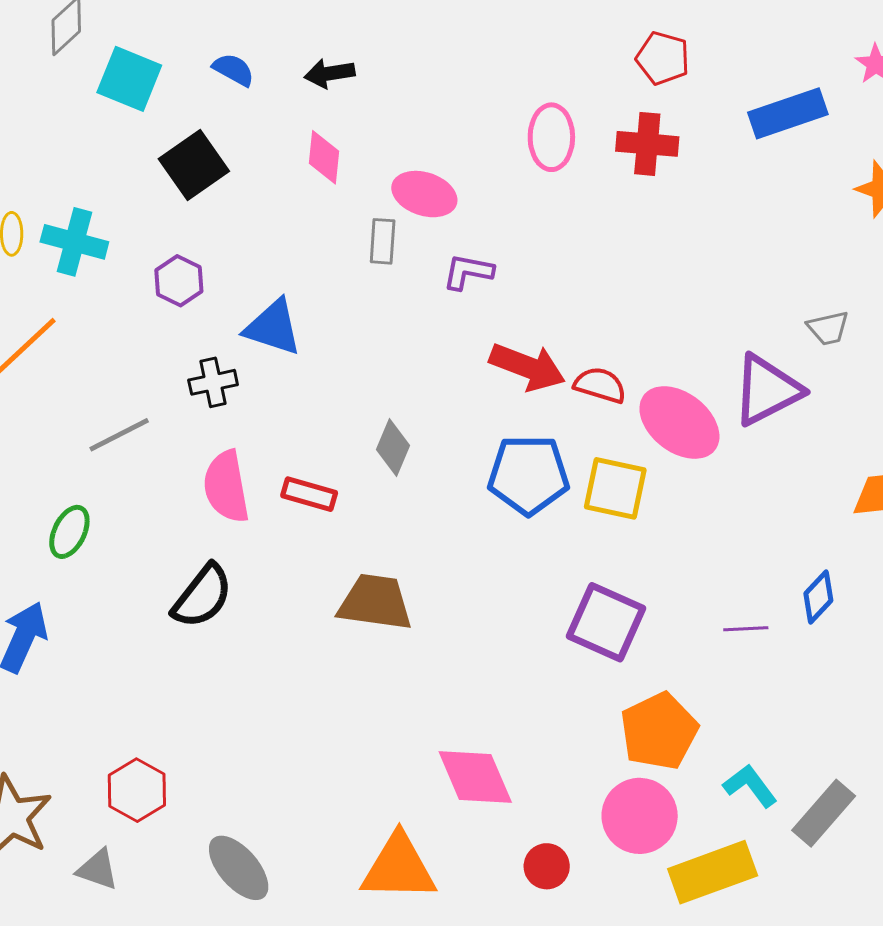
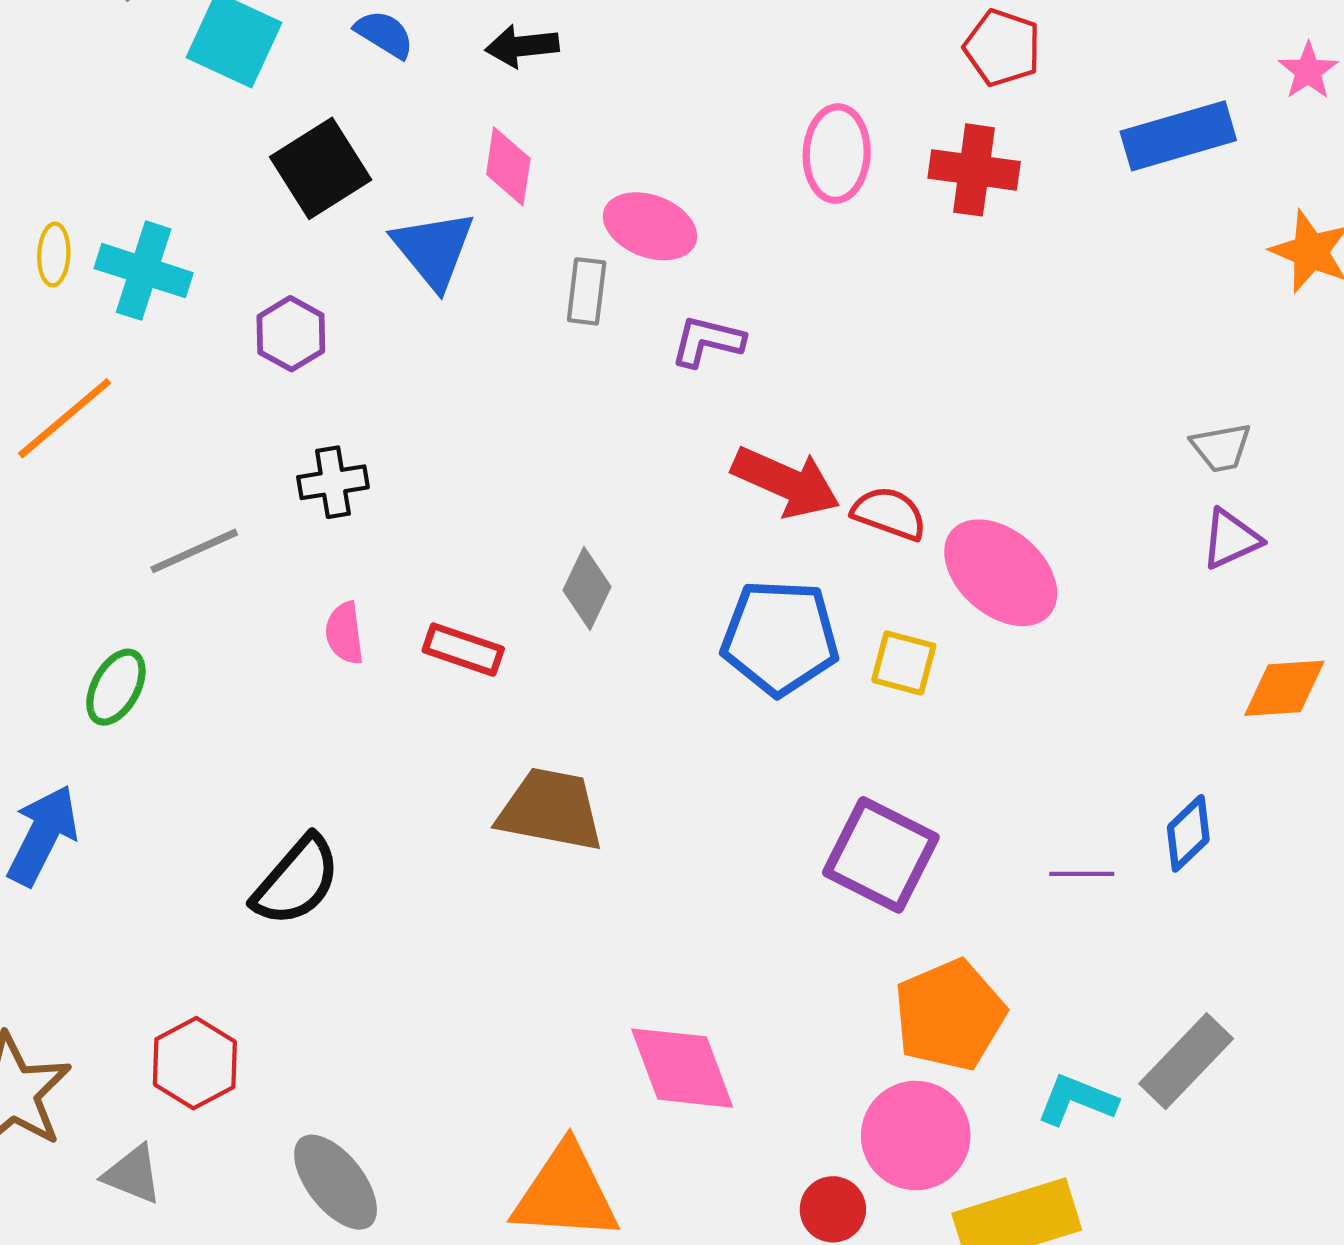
blue triangle: (273, 327) -> (434, 249), moved, turned 30
purple triangle: (767, 390) -> (1231, 539), moved, size x0.6
pink semicircle: (226, 487) -> (345, 633), size x0.6
yellow square: (615, 488) -> (904, 663), size x0.7
black semicircle: (202, 596) -> (296, 881), moved
cyan L-shape: (750, 786) -> (1077, 1100), turned -34
gray rectangle: (824, 813) -> (1186, 1061), moved
red circle: (547, 866) -> (833, 1209), moved

